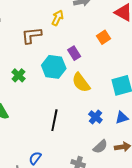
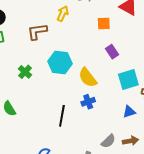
orange square: (103, 37) -> (104, 24), moved, turned 32
purple rectangle: (74, 53) -> (112, 52), moved
blue cross: (95, 117) -> (88, 102), moved, turned 32

